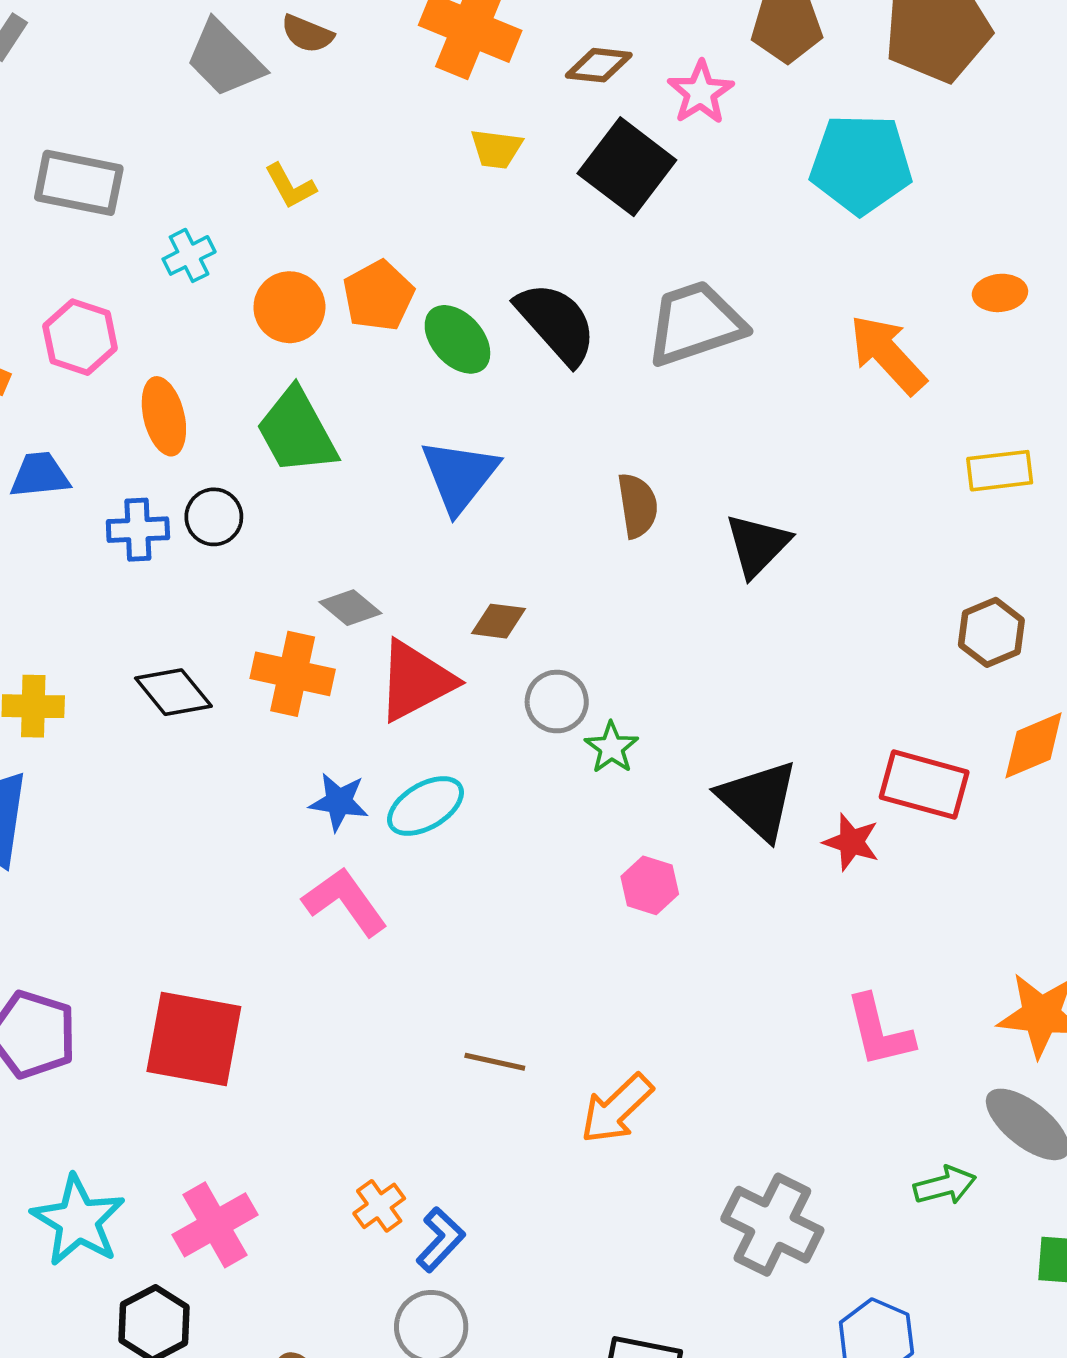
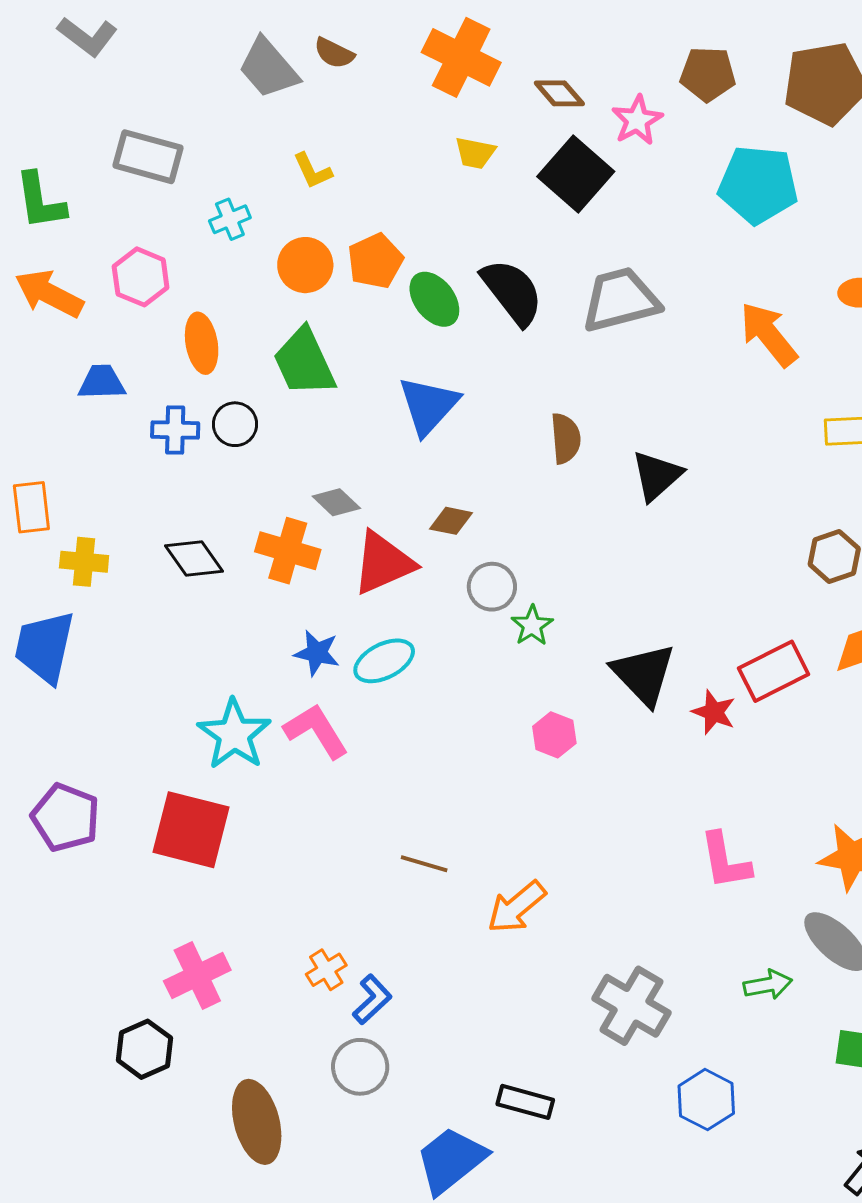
brown diamond: (599, 65) -> (559, 93), turned 39
red rectangle: (924, 785) -> (774, 671), turned -46
cyan star: (78, 1220) -> (234, 734), moved

